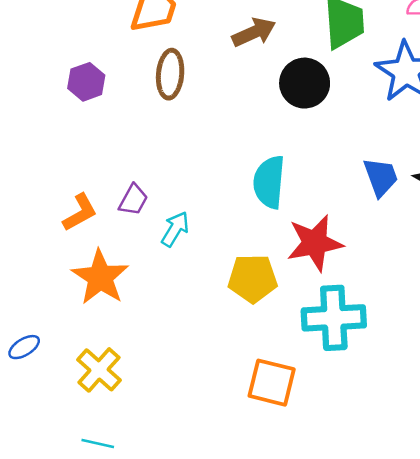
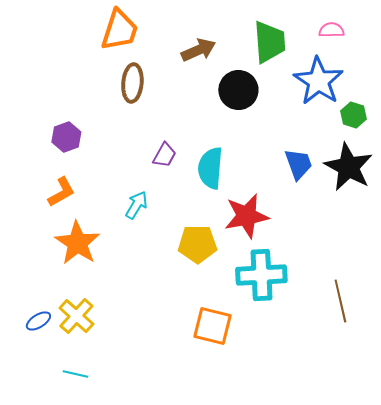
purple hexagon: (86, 82) -> (66, 137), moved
purple trapezoid: (133, 200) -> (164, 155), moved
blue ellipse: (24, 347) -> (38, 321), moved

